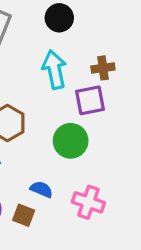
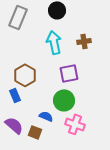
purple square: (90, 100) -> (69, 73), moved
green circle: (71, 141) -> (64, 100), moved

